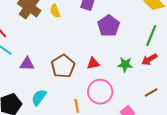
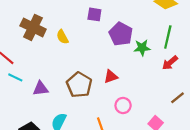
yellow semicircle: (55, 11) -> (62, 37), moved
green star: (125, 65) -> (142, 48), moved
pink circle: (100, 92) -> (123, 105), size x0.6

